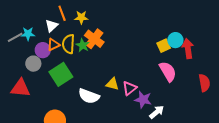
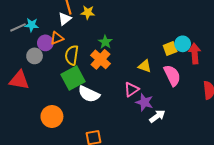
white triangle: (52, 26) -> (65, 19), moved
orange cross: (94, 39) -> (100, 59), moved
yellow semicircle: (68, 44) -> (72, 55), moved
green star: (83, 45) -> (105, 42), moved
green square: (61, 74) -> (73, 78), moved
yellow triangle: (112, 84) -> (145, 66), moved

